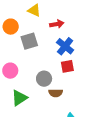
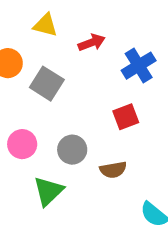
gray square: (29, 41) -> (47, 84), turned -30
blue cross: (65, 46) -> (139, 66), moved, turned 30
gray circle: (44, 79) -> (72, 150), moved

